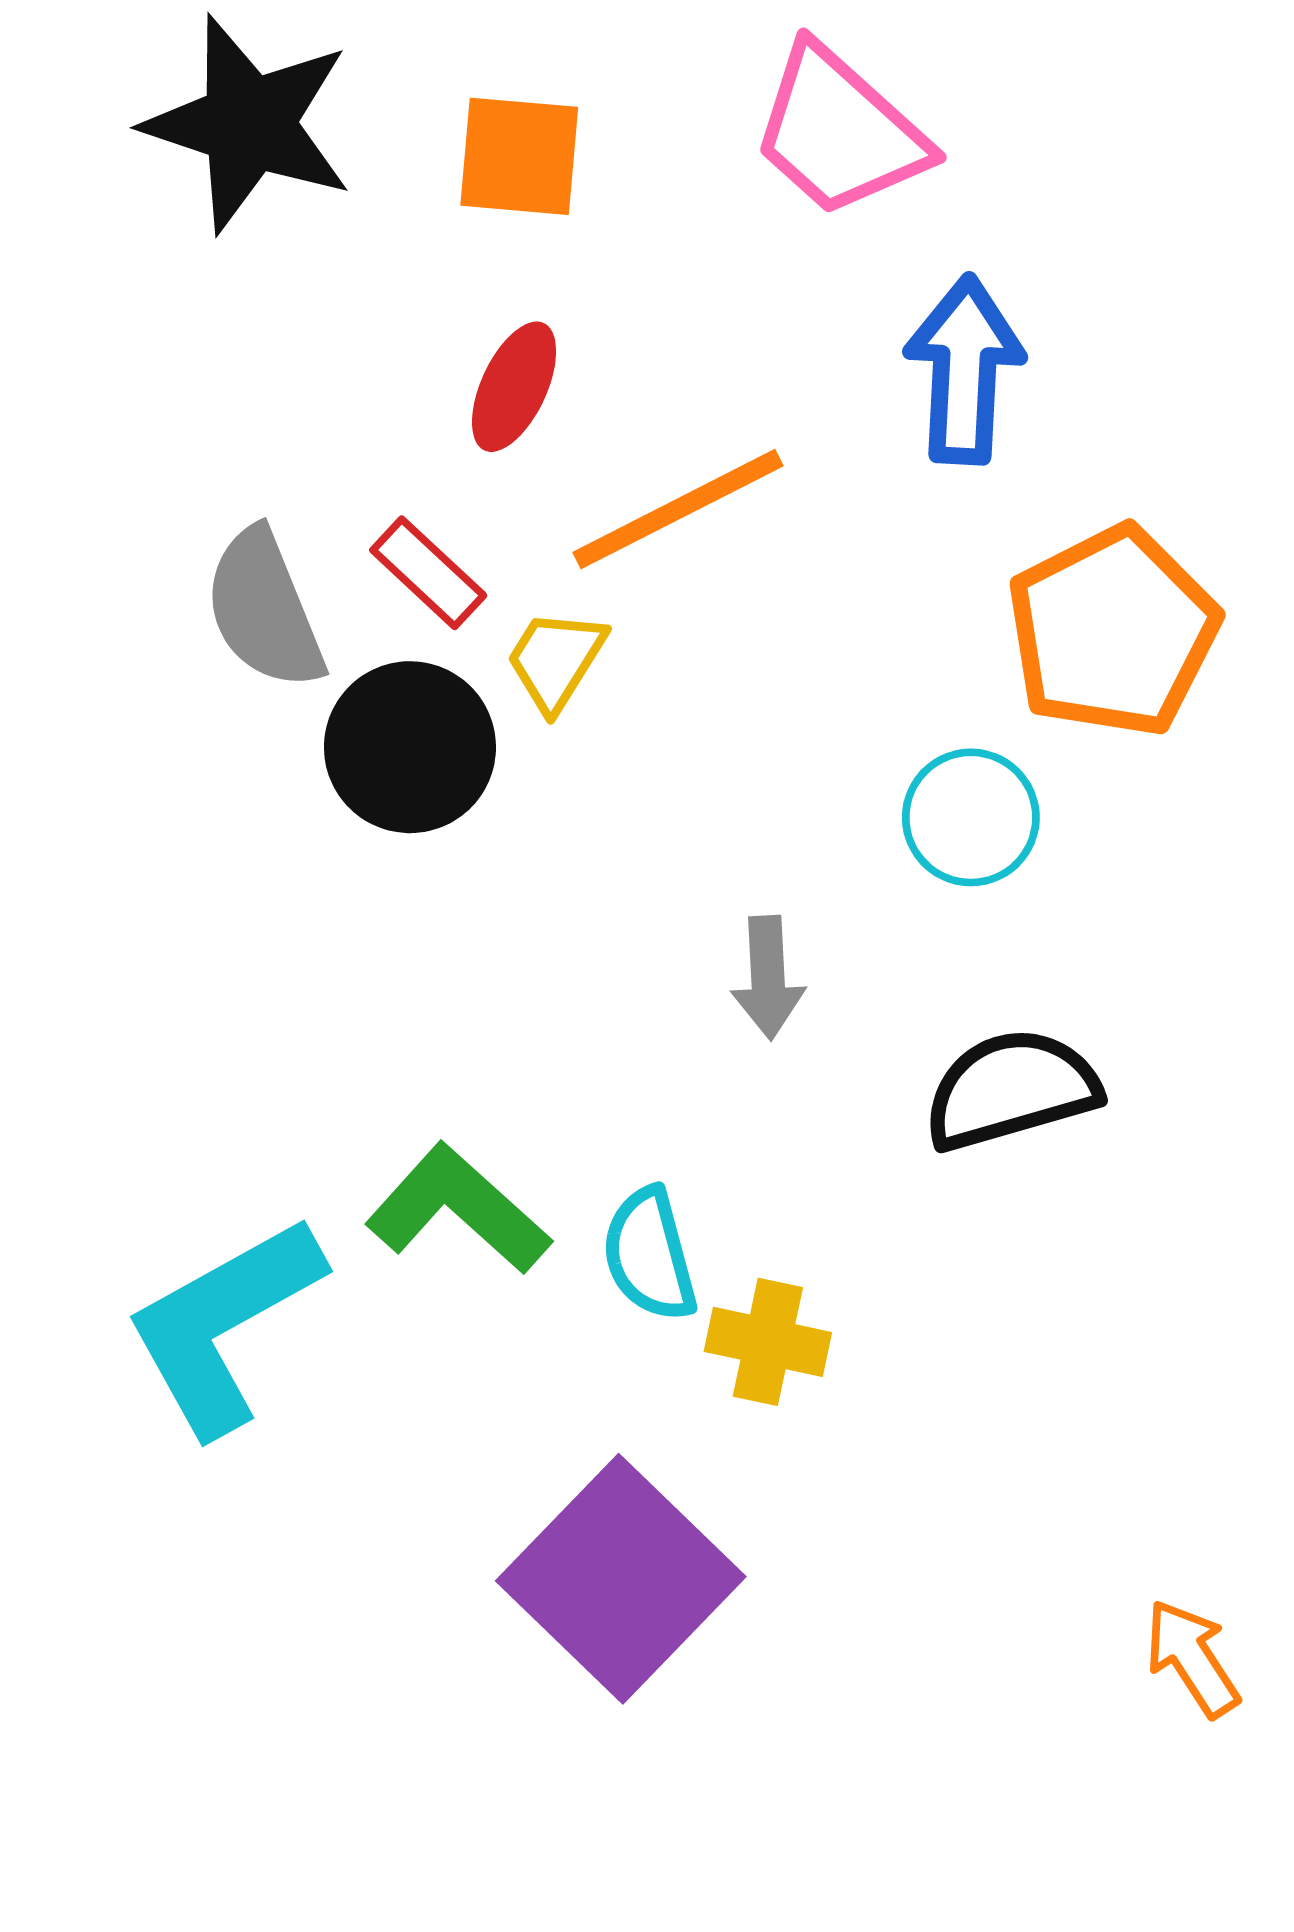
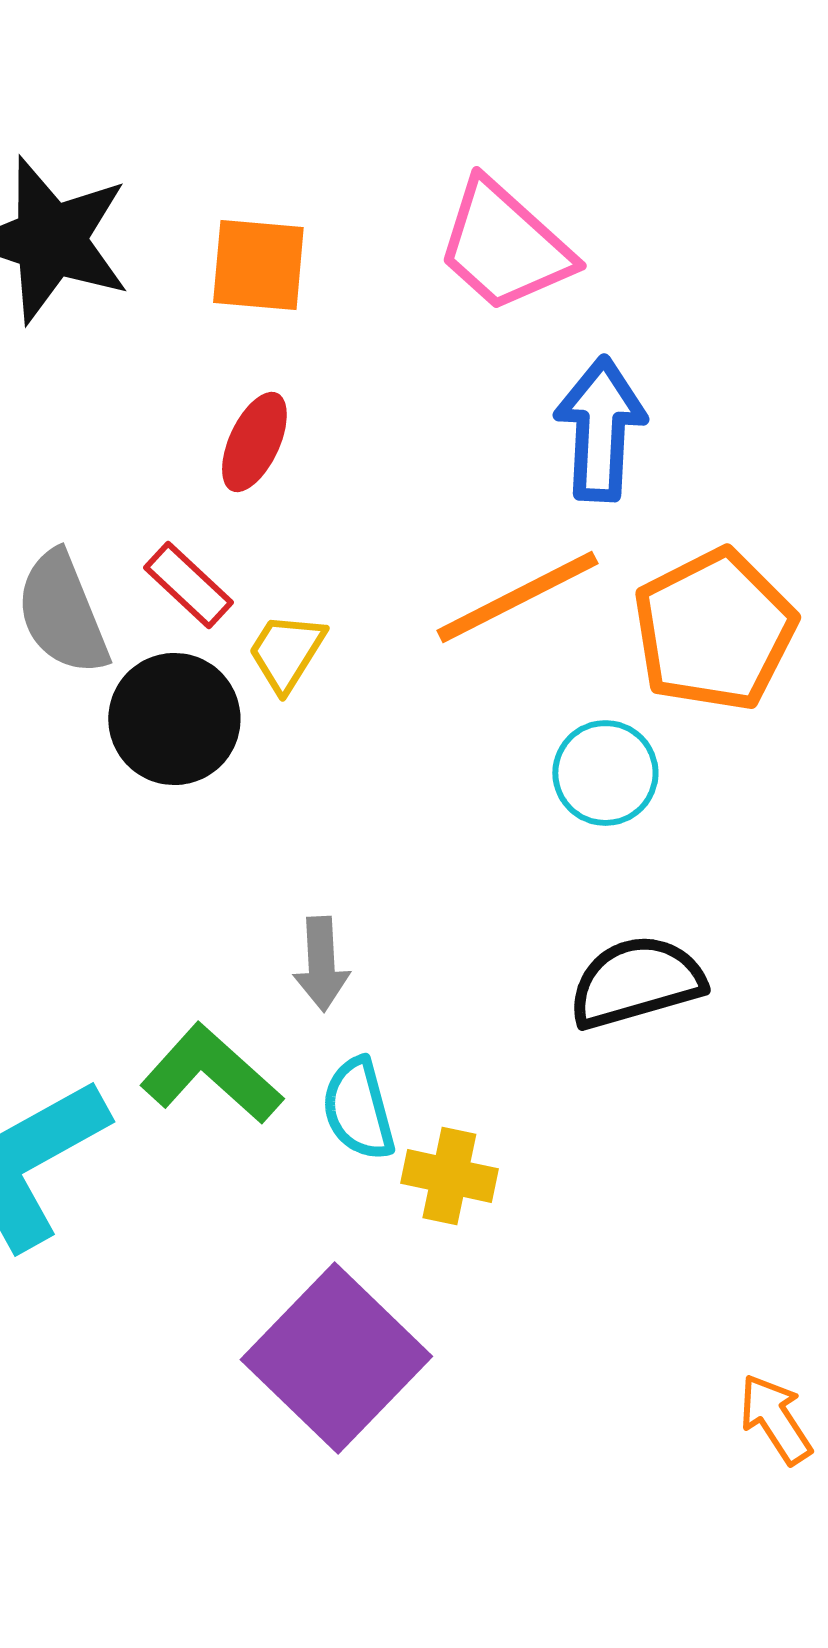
orange line: (678, 509) -> (517, 597), moved
gray arrow: (768, 978) -> (321, 964), moved

